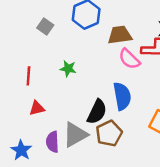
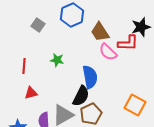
brown trapezoid: (120, 35) -> (100, 32), turned -115
blue semicircle: (122, 96) -> (90, 77), moved

